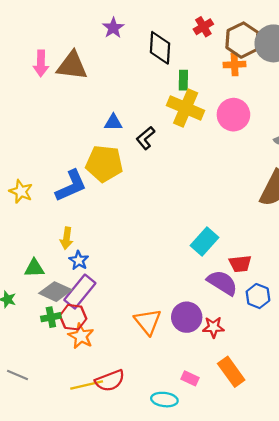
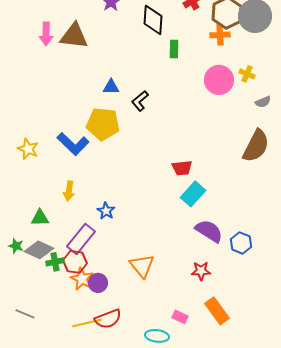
yellow cross: (186, 108) -> (247, 74), moved, size x0.5
blue L-shape: (71, 186) -> (73, 144), turned 68
blue star: (79, 260) -> (106, 211), moved
red trapezoid: (240, 264) -> (182, 168), moved
gray diamond: (55, 292) -> (39, 250), moved
purple circle: (187, 317) -> (98, 283), moved, size x0.7

